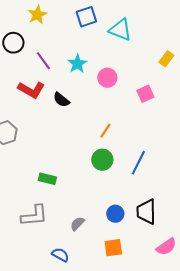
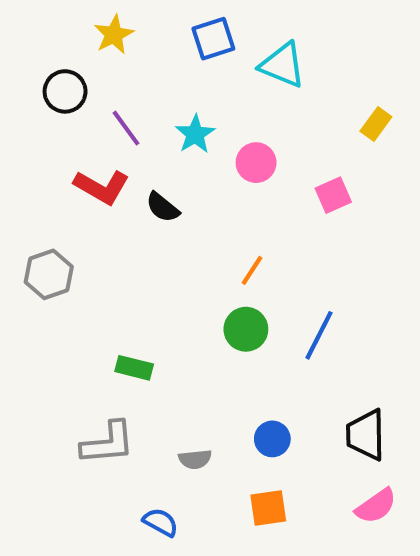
black trapezoid: (146, 212) -> (366, 435), moved
gray semicircle: (77, 224) -> (195, 459), turned -140

